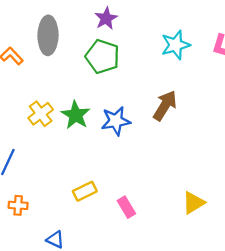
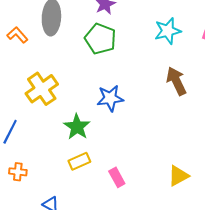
brown arrow: (165, 106) -> (176, 81), moved, turned -60
yellow cross: (41, 114) -> (42, 89), size x1.4
green star: (76, 115) -> (77, 127), moved

